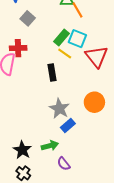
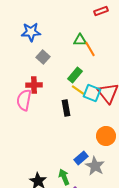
cyan square: (77, 39) -> (92, 93), moved
gray star: (59, 109) -> (95, 166), moved
green arrow: (50, 146) -> (64, 177), turned -98

